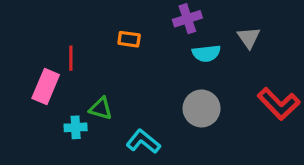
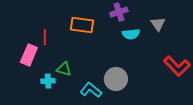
orange rectangle: (129, 39) -> (82, 25), size x1.6
gray circle: (202, 108) -> (116, 79), moved

